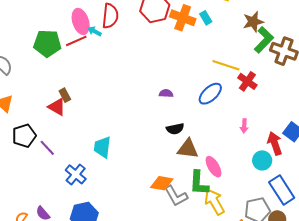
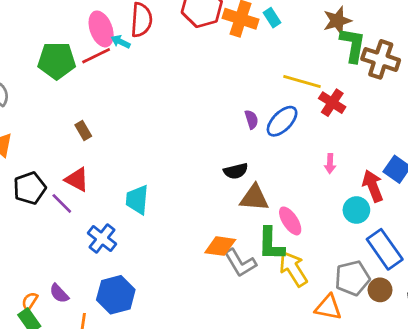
green L-shape: (264, 40) -> (353, 45), turned -32
purple semicircle: (166, 93) -> (252, 119), moved, turned 72
red triangle: (57, 107) -> (77, 180), moved

